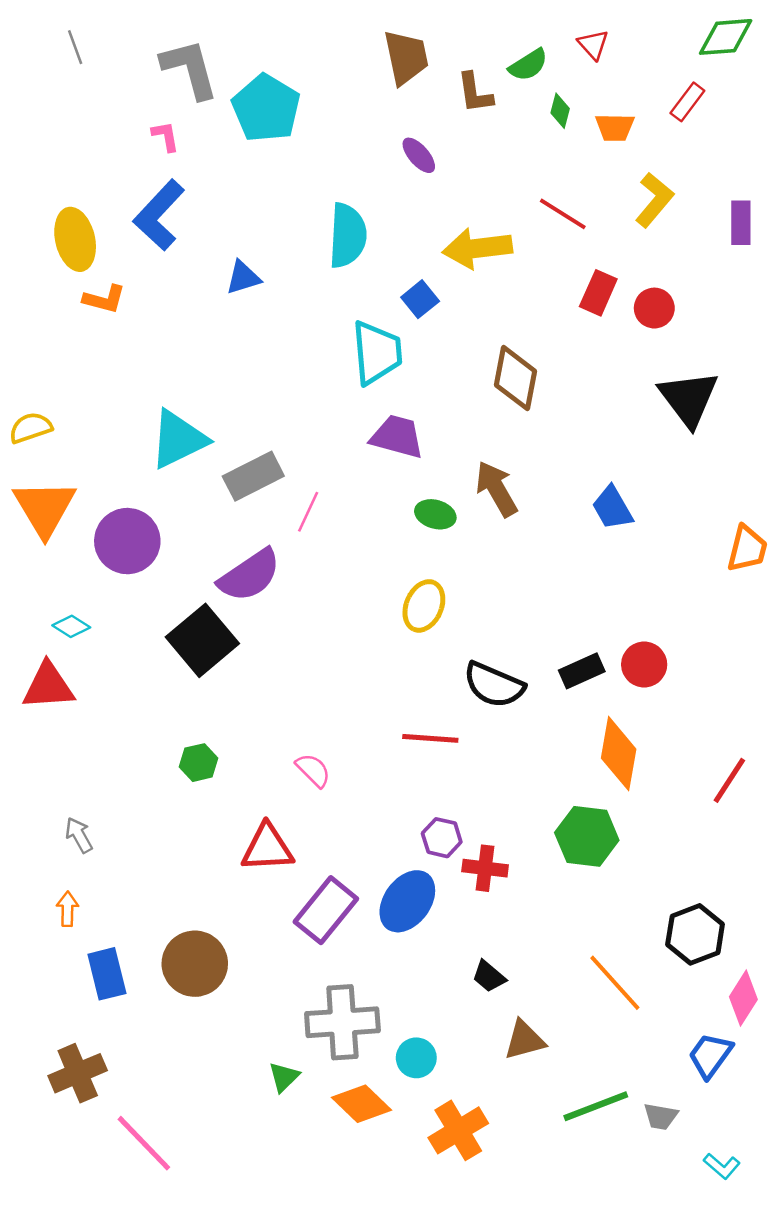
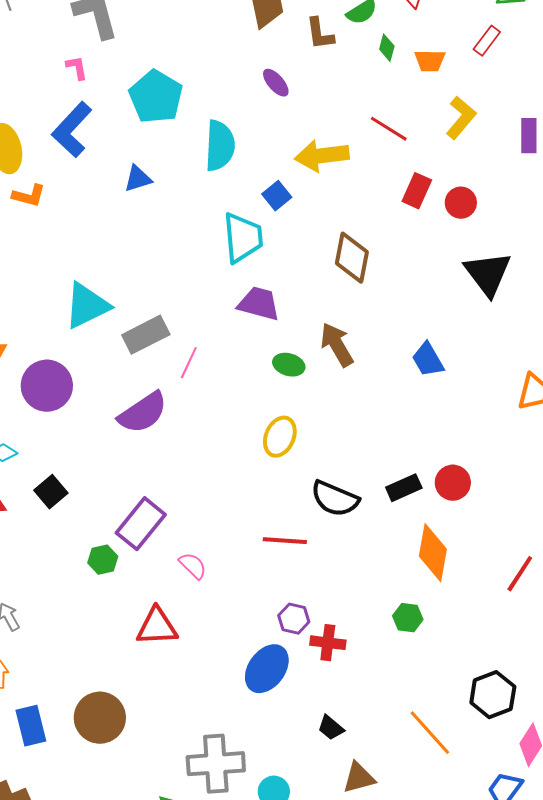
cyan pentagon: (266, 108) -> (156, 97), moved
black square: (202, 640) -> (51, 492), moved, size x0.6
green hexagon: (587, 836) -> (408, 618), size x0.6
purple rectangle: (326, 910) -> (141, 524), moved

